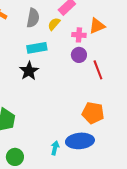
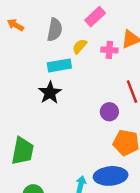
yellow semicircle: (54, 24) -> (80, 46), moved
purple circle: (79, 55) -> (109, 112), moved

